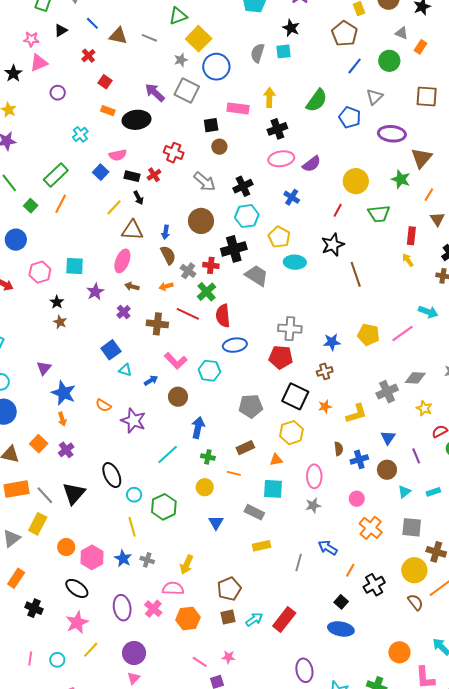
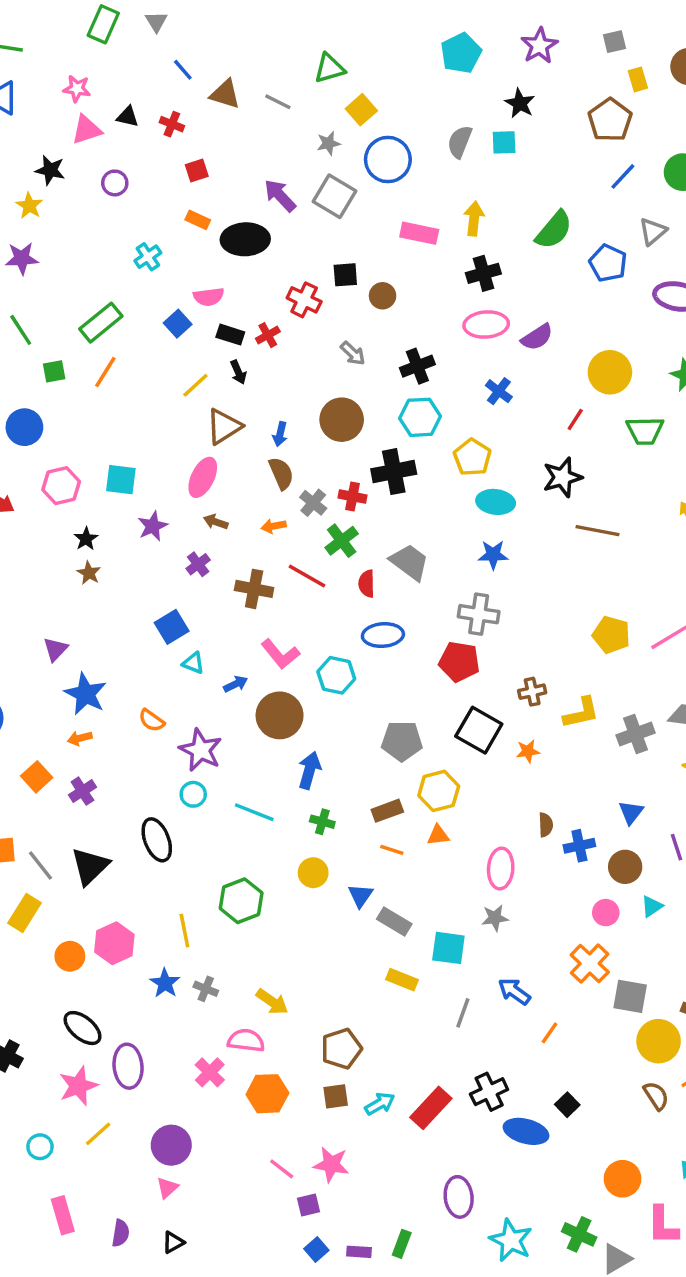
black triangle: (61, 30) -> (128, 117), moved, turned 40
yellow square: (199, 39) -> (361, 110), size x0.7
red cross: (88, 56) -> (172, 124), turned -32
black star: (13, 73) -> (50, 170), moved, turned -30
red square: (105, 82) -> (197, 170), turned 32
black square: (211, 125) -> (345, 275), moved
gray arrow: (205, 182) -> (353, 353), size x0.7
green square: (31, 206) -> (54, 371), turned 32
brown triangle: (132, 230) -> (224, 427), turned -40
brown line: (356, 274) -> (597, 531), turned -65
gray trapezoid: (257, 276) -> (410, 562), moved
red semicircle: (223, 316) -> (367, 584), size x0.7
blue star: (332, 342) -> (493, 555), moved
brown circle: (178, 397) -> (280, 715), size x1.4
yellow L-shape: (356, 414) -> (581, 713), moved
orange arrow: (62, 419) -> (80, 738), turned 88
yellow hexagon: (291, 433) -> (439, 791), moved
cyan line: (168, 454) -> (254, 812), turned 60
orange line: (234, 473) -> (392, 850), moved
cyan square: (273, 489) -> (448, 948), moved
cyan circle: (134, 495) -> (193, 794), moved
pink circle: (357, 499) -> (606, 913), moved
blue triangle: (216, 523) -> (361, 896), moved
gray square: (412, 527) -> (630, 996), moved
yellow rectangle: (262, 546) -> (402, 980), turned 30
pink hexagon: (92, 557) -> (114, 943), moved
yellow arrow: (187, 565) -> (272, 1002), turned -84
black cross: (374, 585) -> (489, 1092), moved
black square: (341, 602) -> (567, 1105), moved
purple ellipse: (122, 608) -> (128, 1066), moved
pink star: (228, 657) -> (331, 1164), size x1.5

